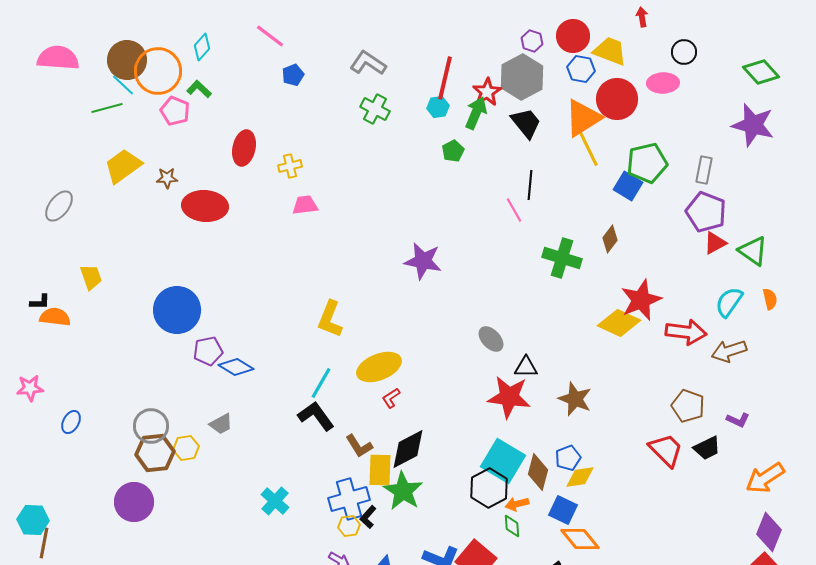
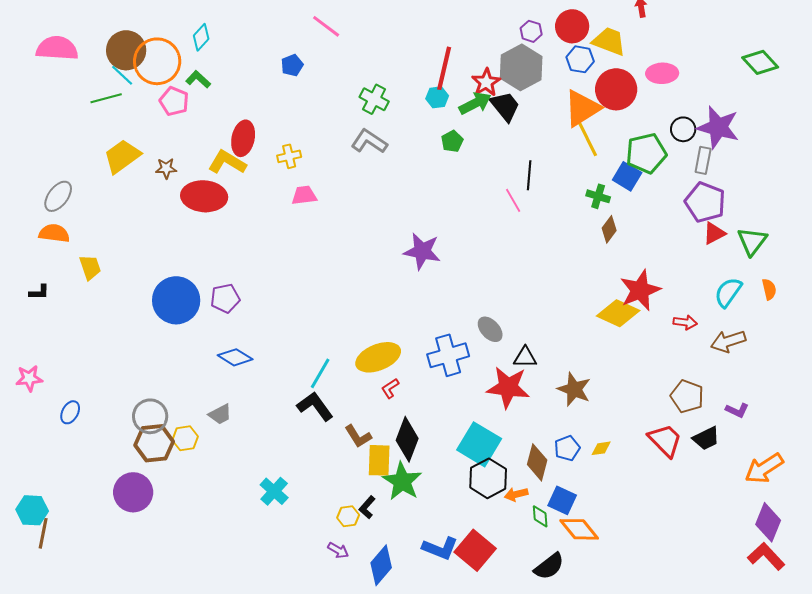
pink line: (270, 36) -> (326, 26), moved
black circle: (684, 52) -> (683, 129), moved
gray L-shape: (368, 63) -> (369, 141), moved
green arrow: (476, 113) -> (475, 103), turned 40
black trapezoid: (526, 123) -> (505, 106), moved
purple star: (753, 125) -> (718, 127), moved
green triangle: (753, 251) -> (752, 241), turned 32
green cross: (562, 258) -> (598, 196), moved, size x0.6
orange semicircle: (55, 317) -> (54, 233), moved
yellow L-shape: (330, 319) -> (227, 162), moved, turned 99
red arrow: (686, 332) -> (685, 322), size x0.6
purple pentagon: (208, 351) -> (225, 298), moved
black diamond: (408, 449) -> (407, 439), turned -42
cyan square: (503, 461) -> (479, 444), moved
yellow diamond: (580, 477) -> (601, 448), moved, size x0.7
blue cross: (349, 499) -> (448, 355), moved
green diamond: (512, 526) -> (540, 516), moved

